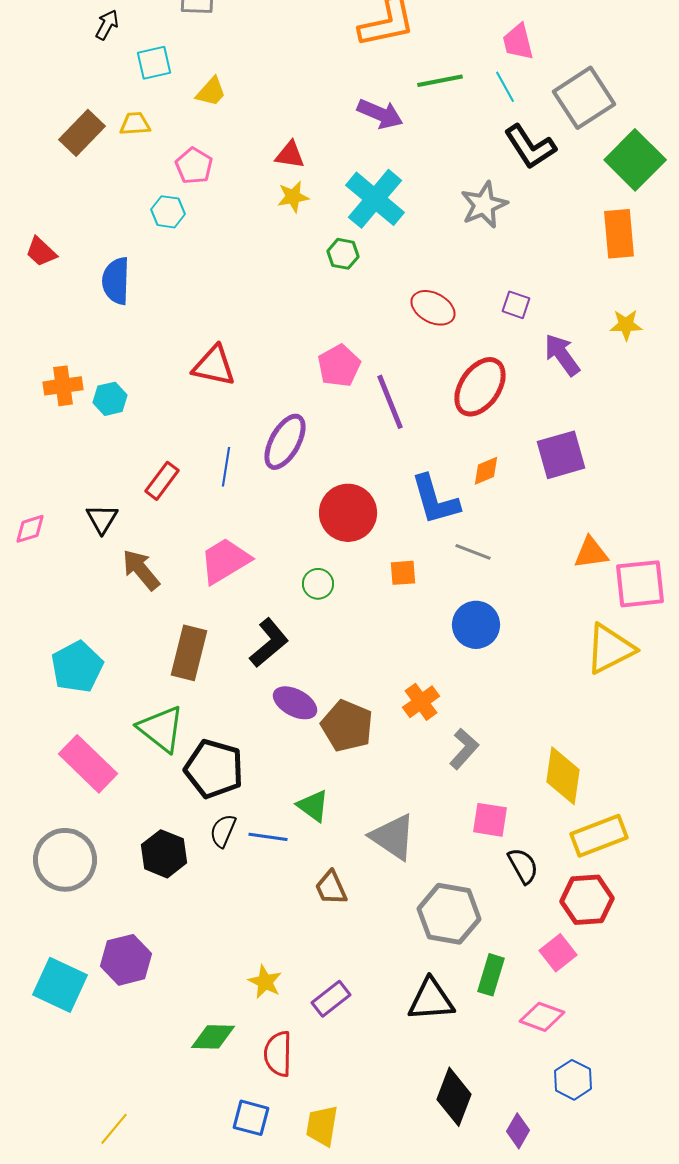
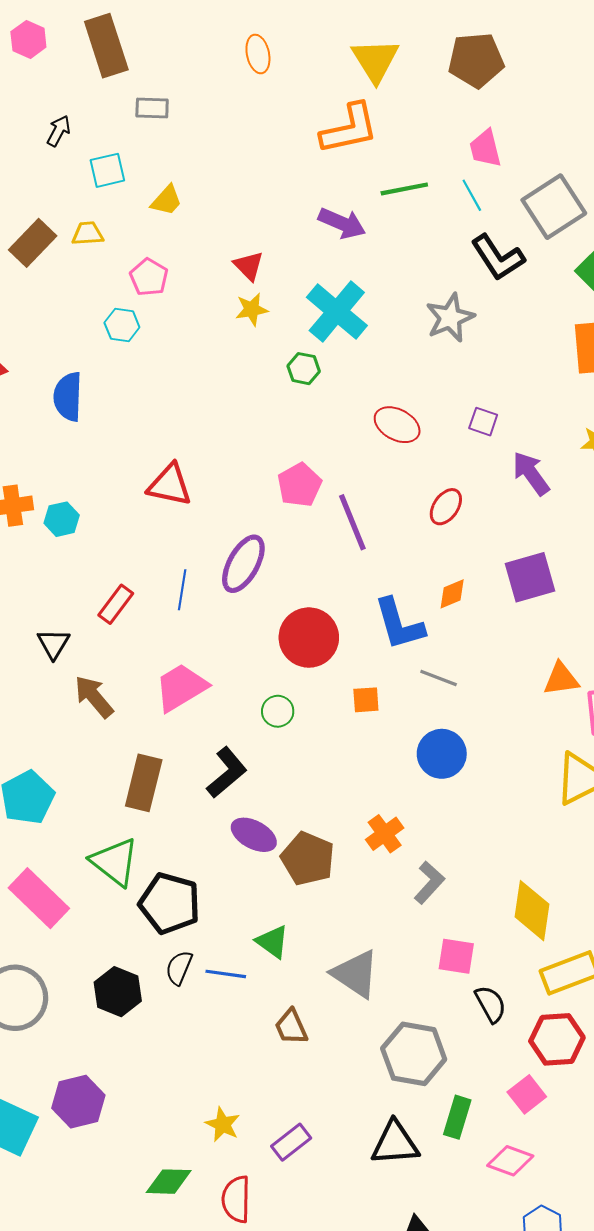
red triangle: (290, 155) -> (249, 266), turned 36
red ellipse: (480, 387) -> (446, 507), size x0.6

